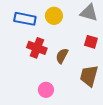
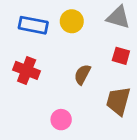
red cross: (37, 48) -> (27, 70), moved

